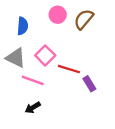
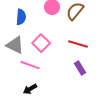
red line: (69, 69) -> (78, 44), moved

